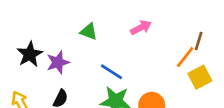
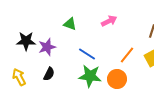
black star: (30, 54) -> (26, 41), turned 30
orange line: (185, 57) -> (127, 55), moved

